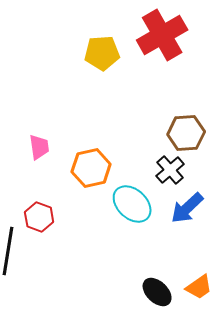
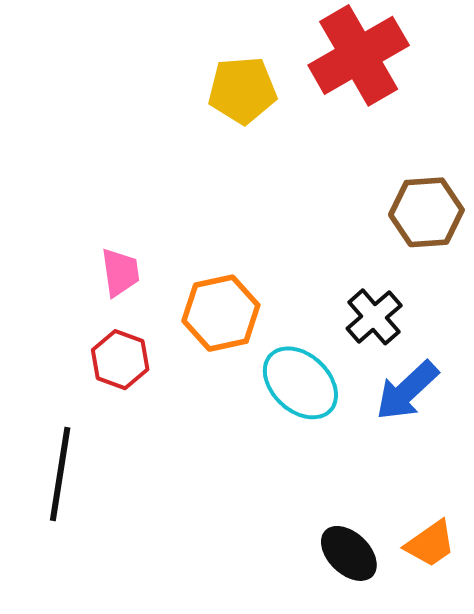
brown hexagon: (186, 133) -> (426, 212), moved
red hexagon: (39, 217) -> (120, 360), moved

